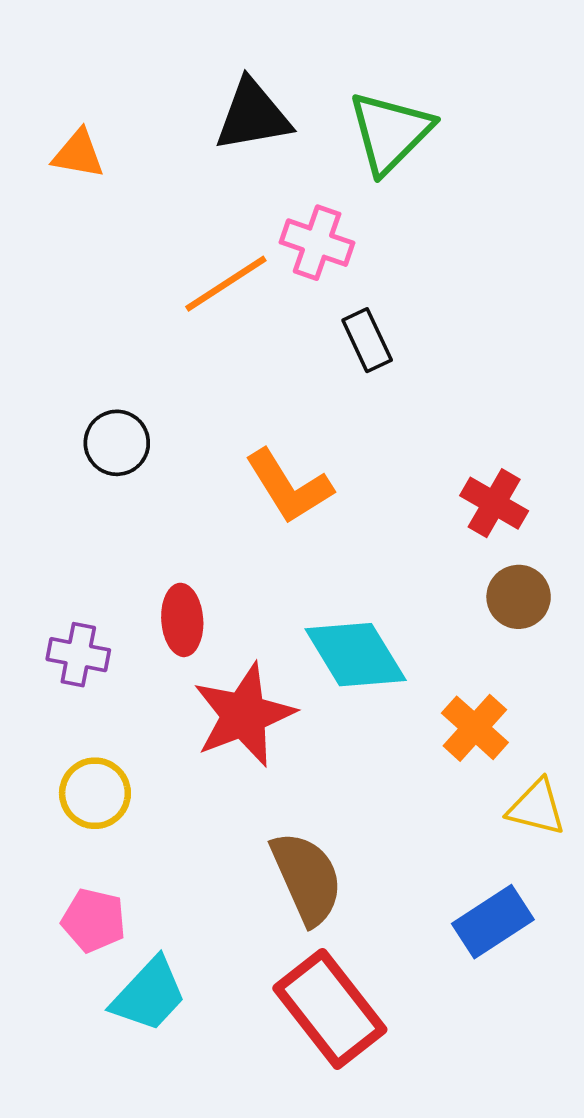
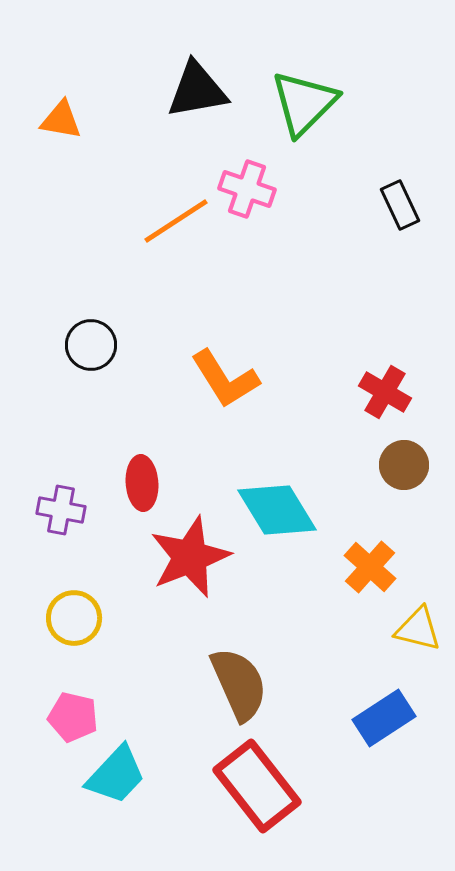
black rectangle: (367, 340) -> (400, 205), moved

